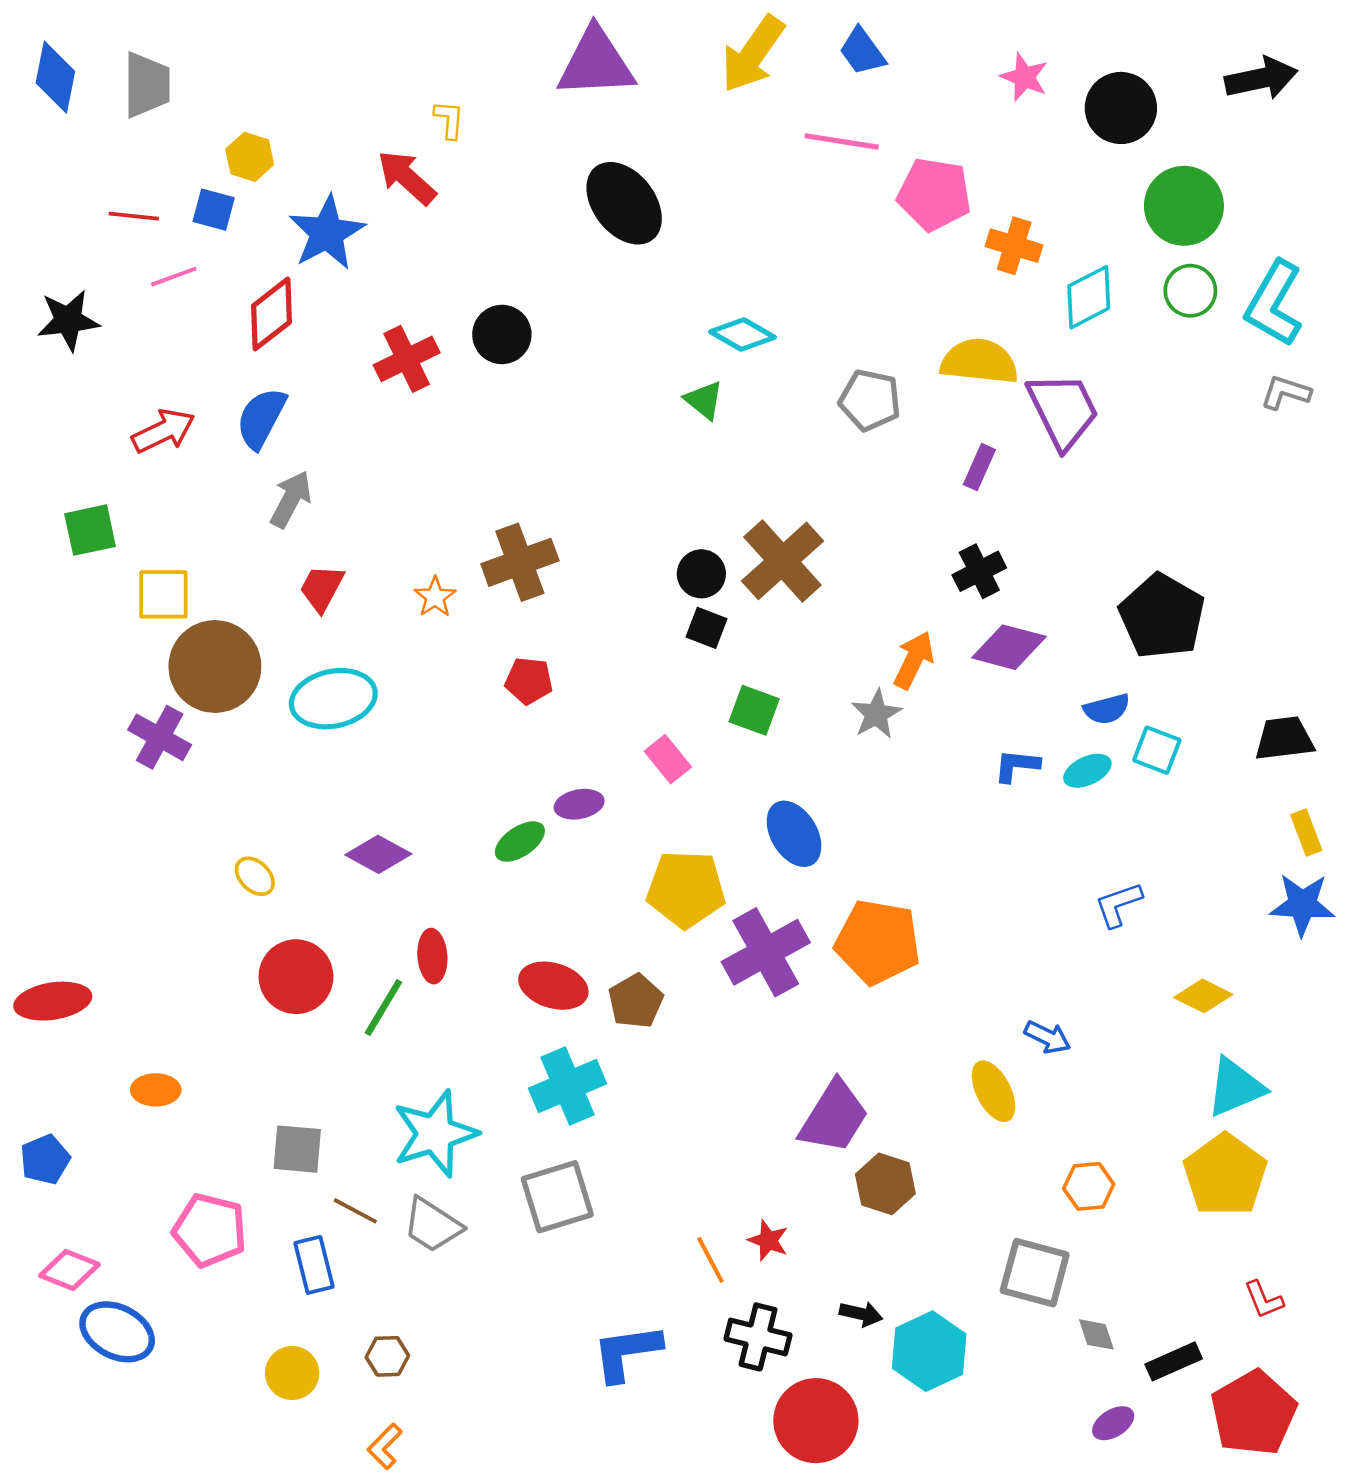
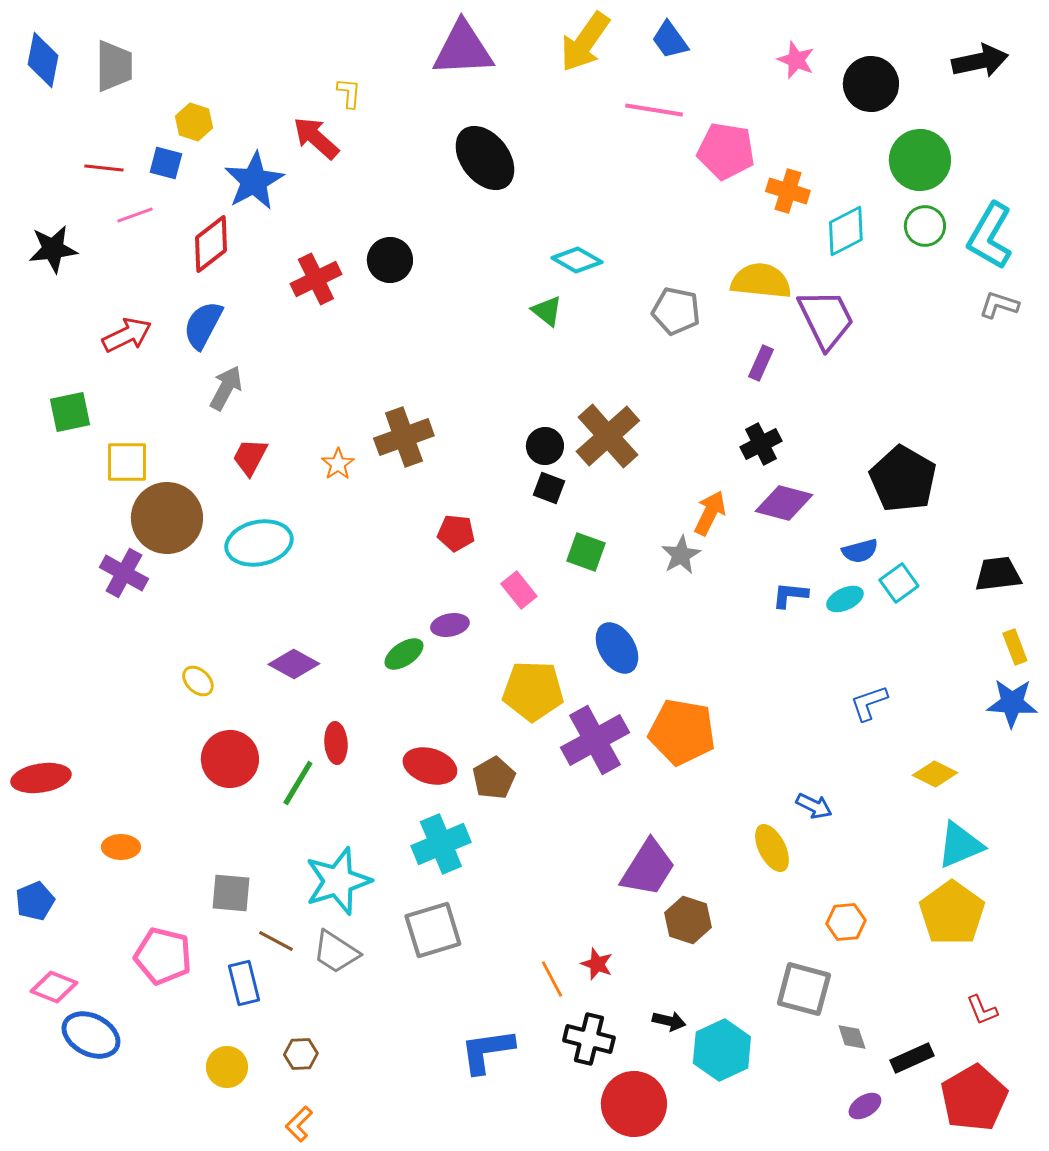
red pentagon: (529, 681) -> (456, 533), moved
cyan square: (1157, 750) -> (899, 583), turned 33

